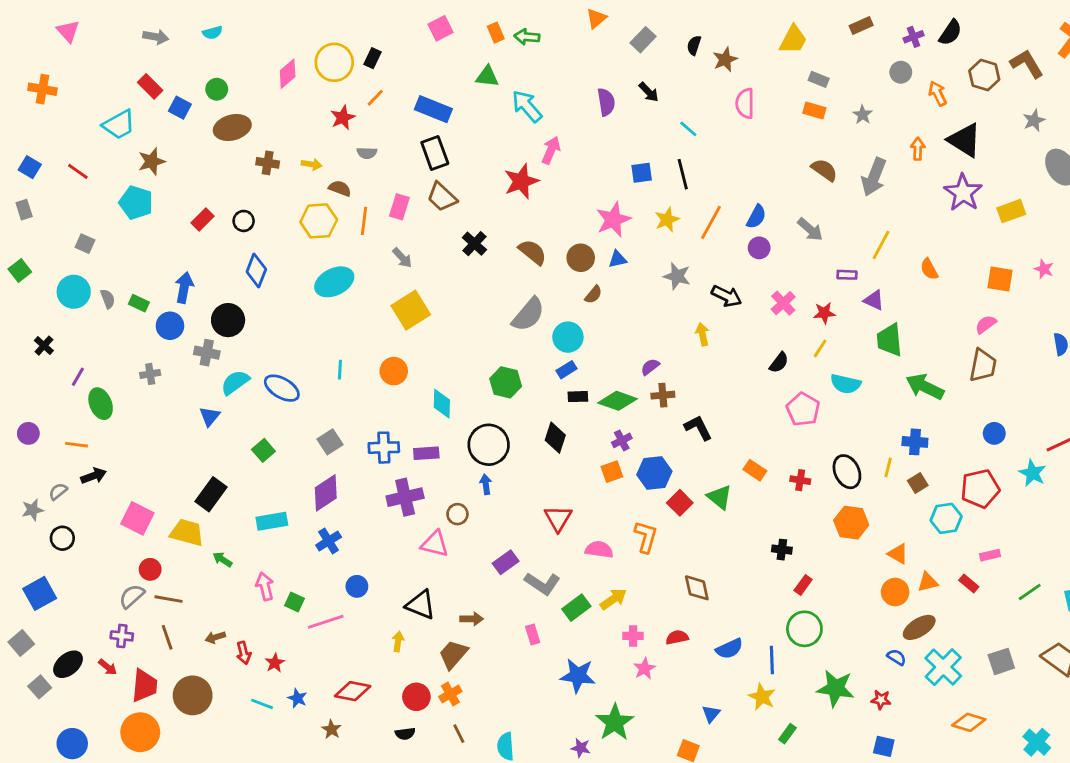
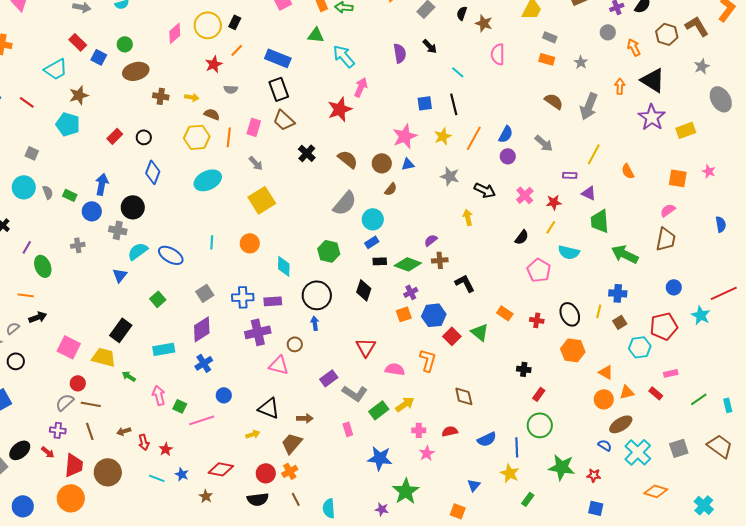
brown star: (725, 59) -> (484, 23), turned -30
yellow arrow: (398, 642) -> (253, 434), turned 64
black semicircle: (405, 734) -> (258, 499), size x1.5

